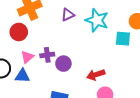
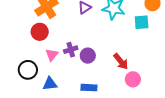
red arrow: (96, 75) -> (121, 61), turned -102
blue triangle: (22, 76) -> (50, 84), moved

